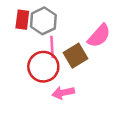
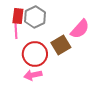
pink line: (52, 47) -> (16, 30), moved
pink arrow: (63, 93) -> (33, 75), moved

